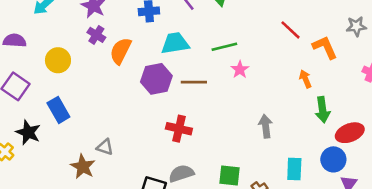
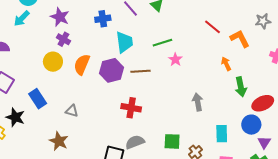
cyan trapezoid: (175, 43) -> (124, 42), turned 95
orange semicircle: (121, 51) -> (82, 64), moved
yellow circle: (58, 60) -> (53, 62), moved
gray triangle: (105, 147) -> (72, 111), moved

